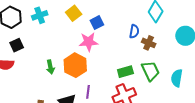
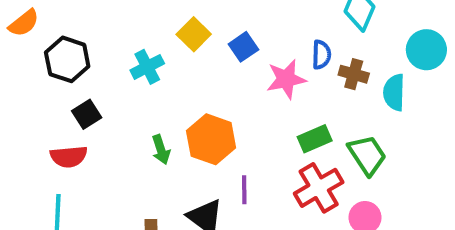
cyan cross: (40, 15) -> (147, 67), moved
pink star: (89, 42) -> (286, 79), moved
green trapezoid: (150, 71) -> (367, 155), moved
cyan semicircle: (177, 78) -> (394, 92), moved

